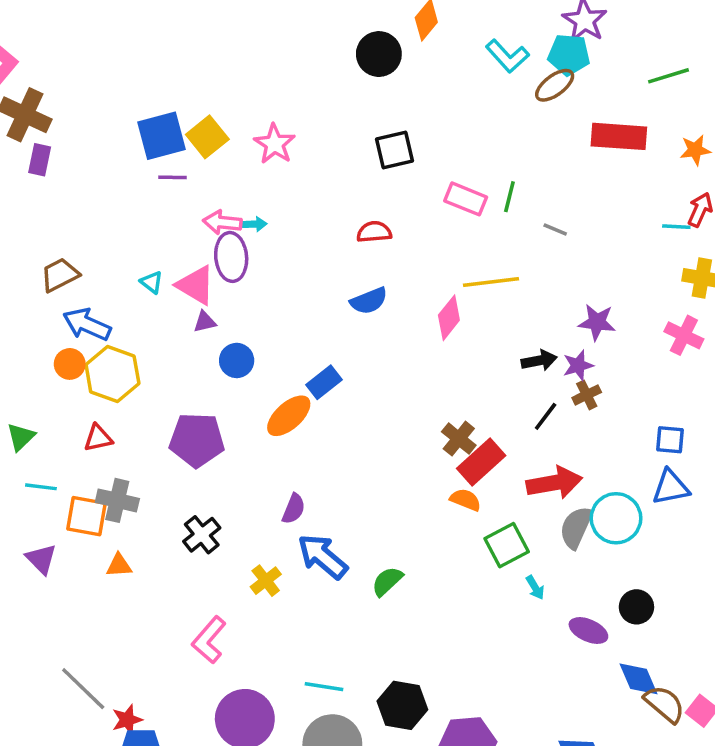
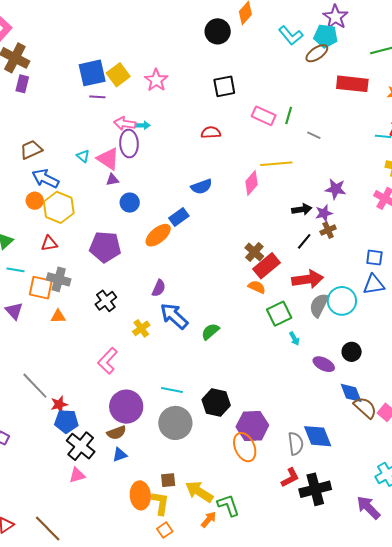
blue semicircle: (369, 301) -> (202, 187), moved

